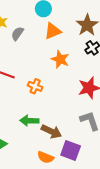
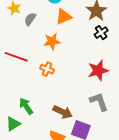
orange star: (60, 59) -> (52, 41), moved, turned -30
green arrow: (29, 121) -> (26, 106), moved, turned 54

